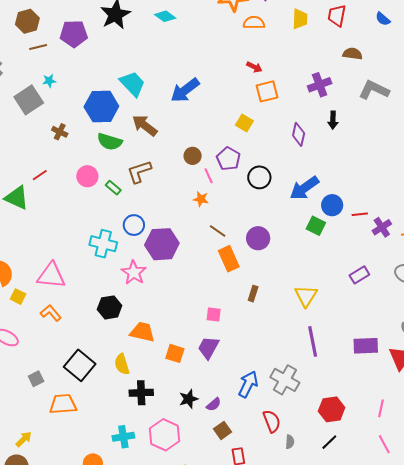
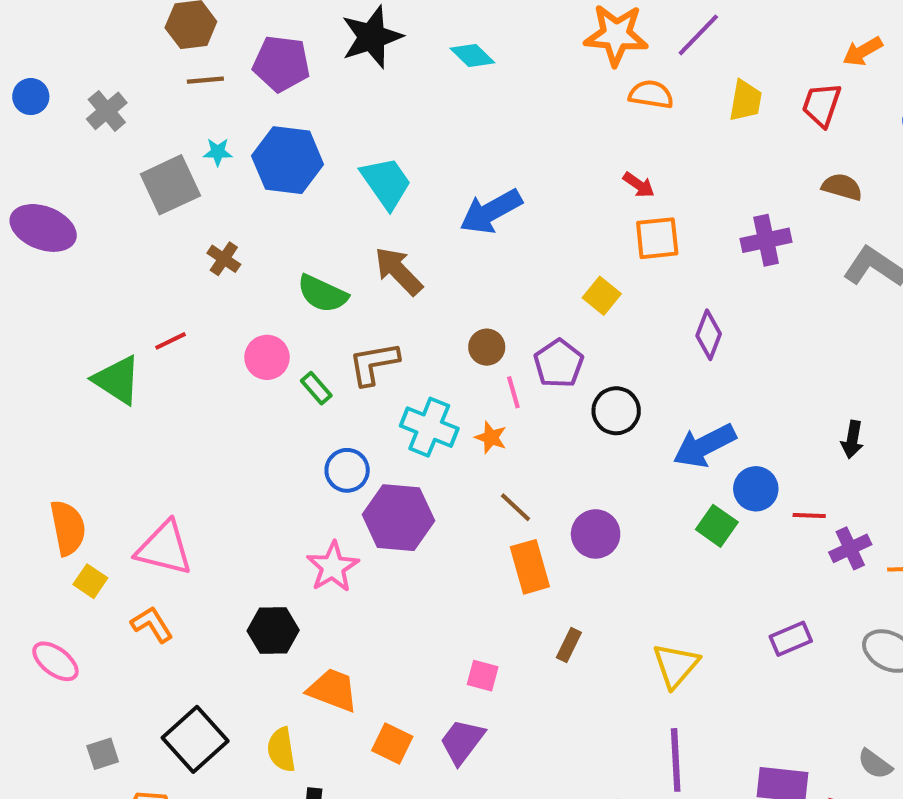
blue hexagon: (101, 106) -> (288, 160), moved
black arrow: (333, 120) -> (852, 440), moved
cyan cross: (103, 244) -> (429, 427), moved

